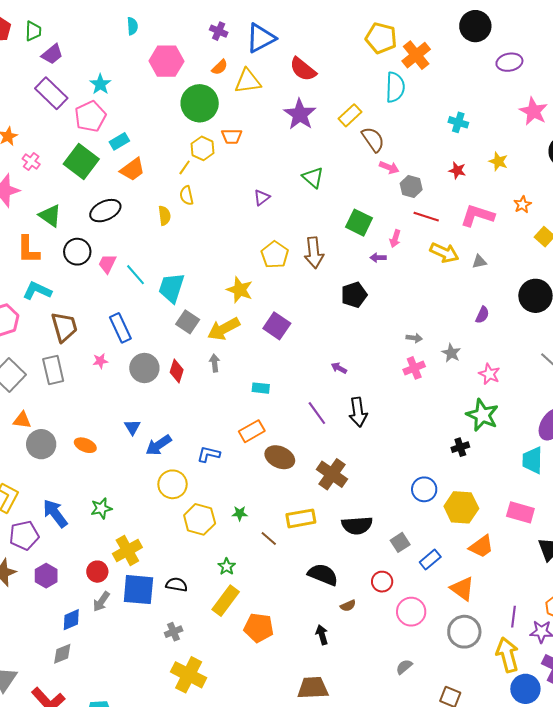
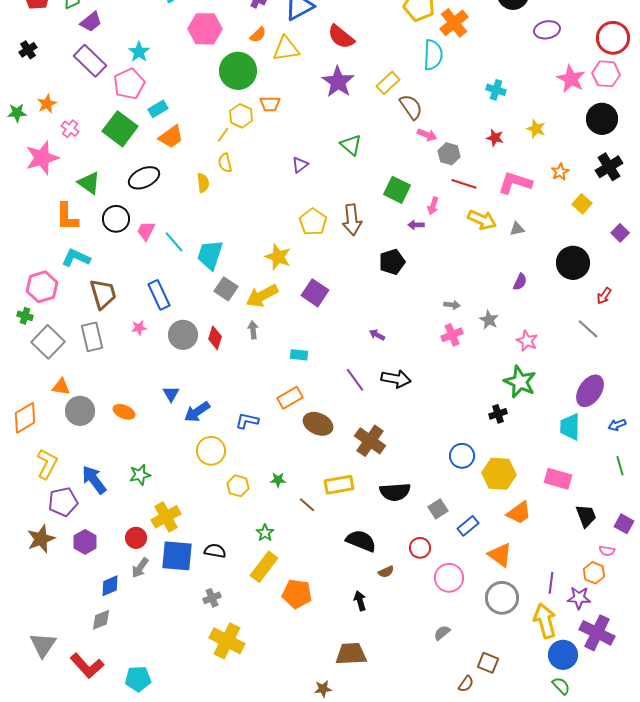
black arrow: (358, 412) -> (396, 379), turned -72
yellow hexagon: (200, 519) -> (238, 486), size x0.7

